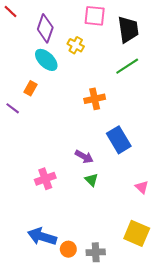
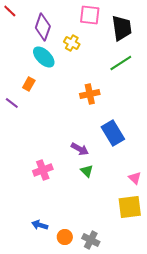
yellow square: (137, 233) -> (130, 207), moved, turned -30
blue arrow: (42, 237) -> (40, 225), size x0.6
gray cross: (96, 252) -> (91, 240), turned 30

